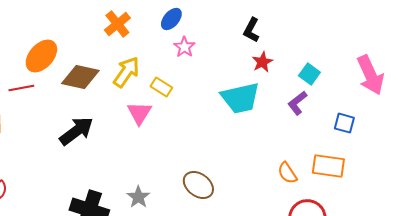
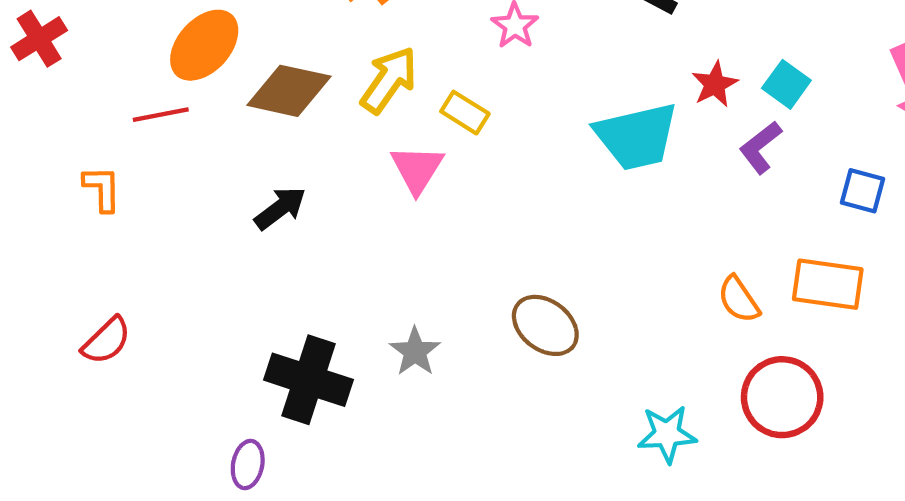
red star: (262, 62) -> (715, 84), moved
black arrow: (76, 131) -> (280, 208), size x0.7

